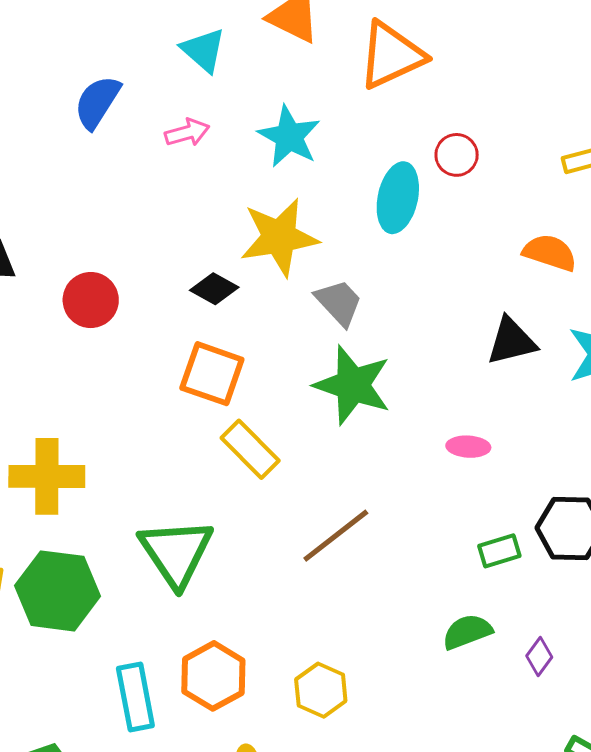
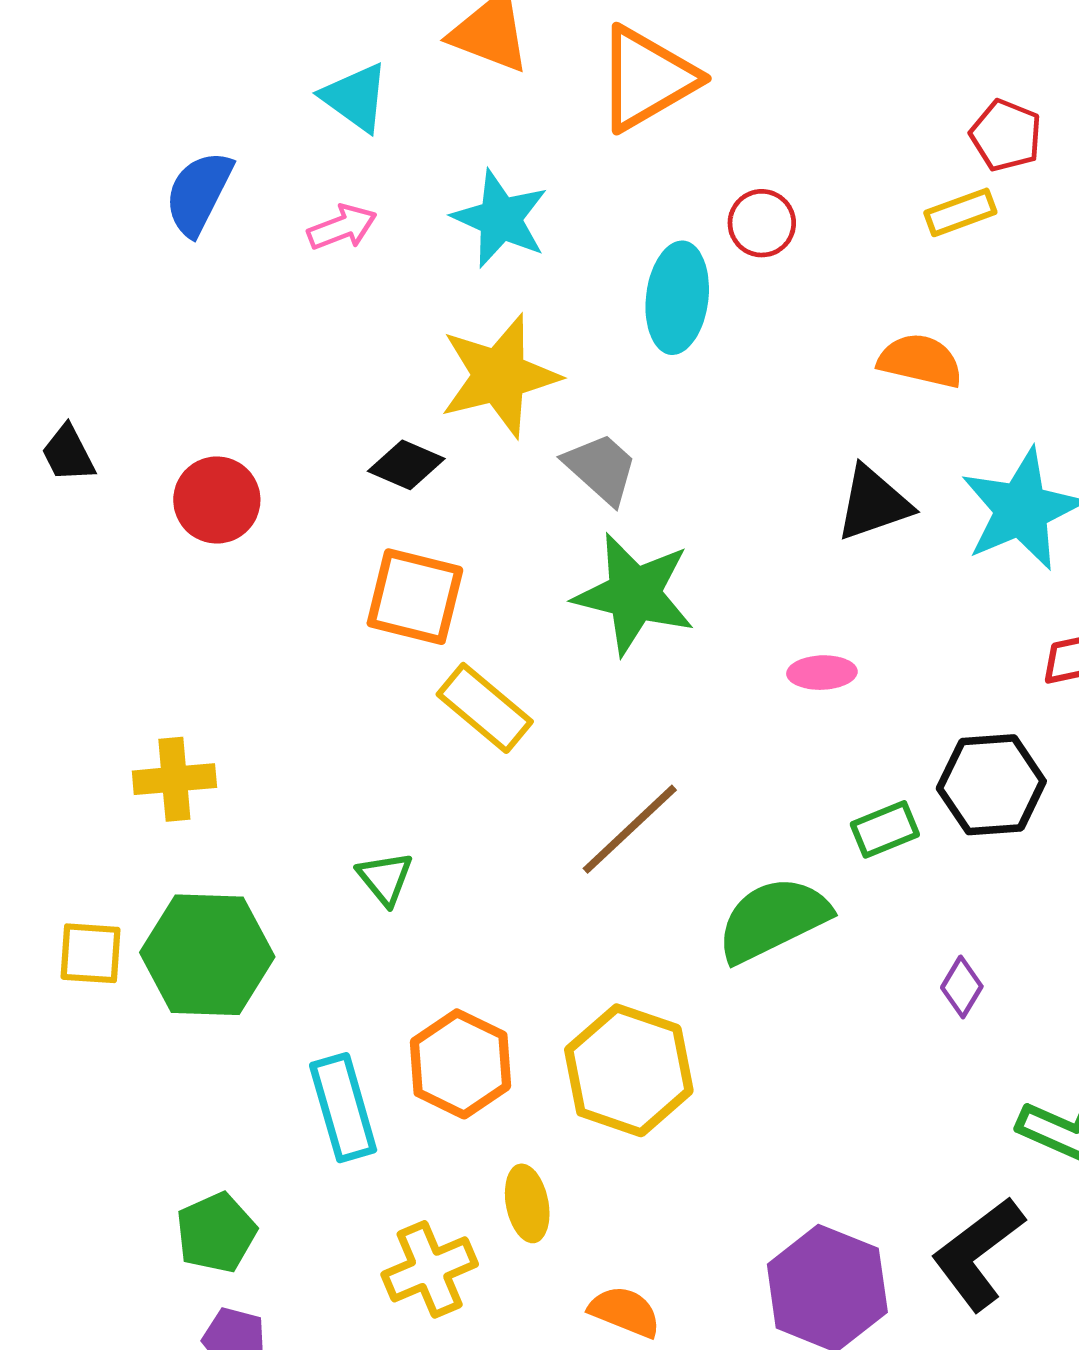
yellow cross: (47, 476) -> (174, 779), size x0.7
green triangle: (176, 552) -> (385, 878), size x0.5
green semicircle: (467, 632) -> (773, 919), moved, size x1.5
yellow hexagon: (321, 690) -> (629, 1070), size x1.5

